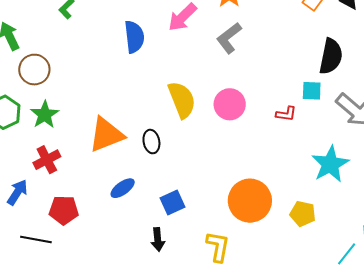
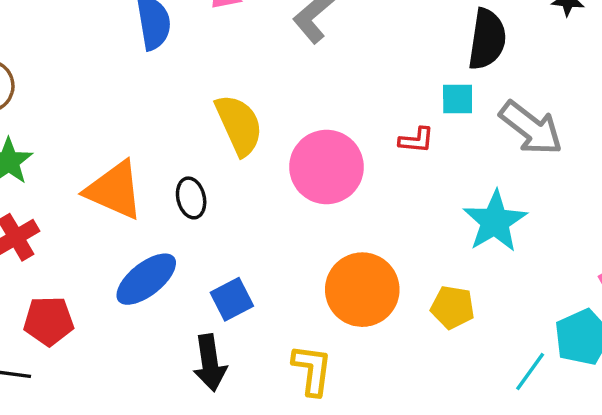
pink circle: (230, 104) -> (327, 167), moved, size x1.4
orange triangle: (106, 135) -> (114, 190), turned 48
blue ellipse: (123, 188) -> (146, 279), size x1.5
black arrow: (158, 239) -> (210, 363), size x1.4

